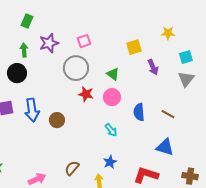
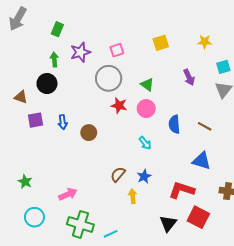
yellow square: (134, 47) -> (161, 43), moved
blue arrow: (32, 110) -> (63, 122), size x0.6
brown semicircle: (72, 168) -> (118, 174), moved

